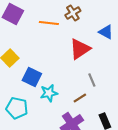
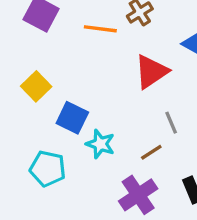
cyan star: (49, 93) -> (100, 144), turned 30

